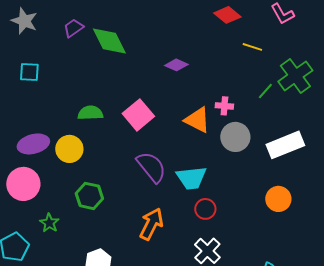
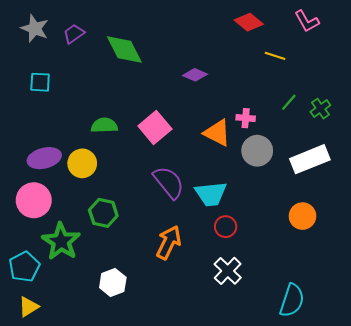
purple trapezoid: (73, 28) -> (74, 34), moved
green cross: (295, 76) -> (320, 109), moved, size x0.6
green star: (49, 223) -> (61, 241), size x1.8

